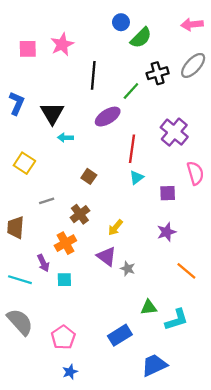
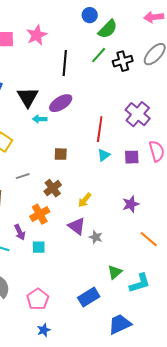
green line: (131, 91) -> (99, 55), moved
purple ellipse: (108, 117) -> (61, 103), moved
brown square: (89, 176) -> (61, 154), turned -32
purple square: (168, 193) -> (132, 157), moved
green triangle: (149, 307) -> (115, 272), turned -35

